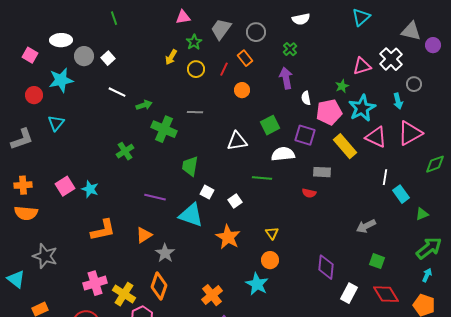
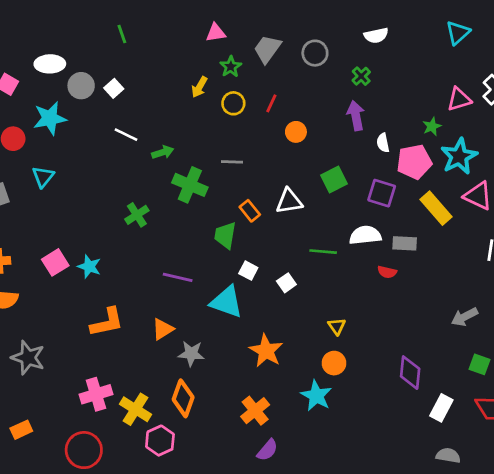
orange rectangle: (245, 58) -> (250, 211), moved
white semicircle: (283, 154) -> (365, 235), moved
orange star: (228, 237) -> (266, 351), moved
gray star: (165, 253) -> (191, 354), turned -30

